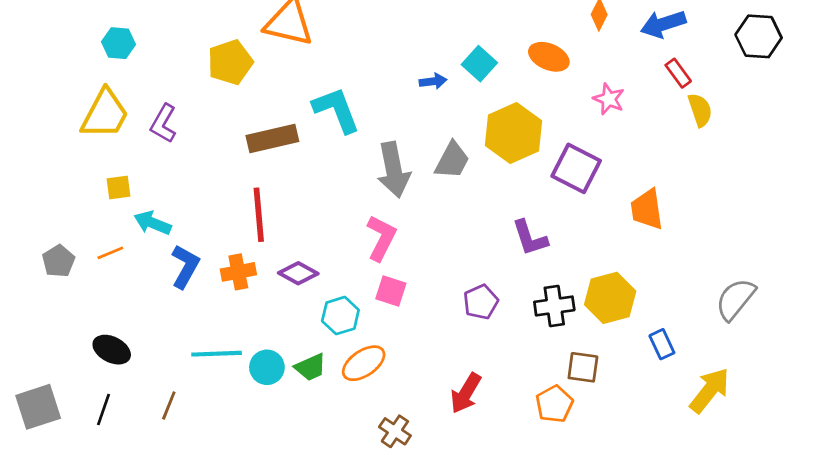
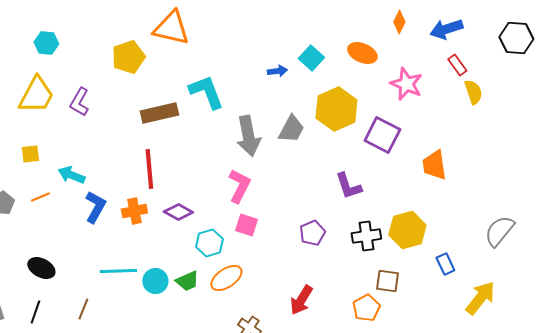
pink star: (609, 99) -> (406, 84), size x1.4
yellow square: (118, 188) -> (30, 154), moved

